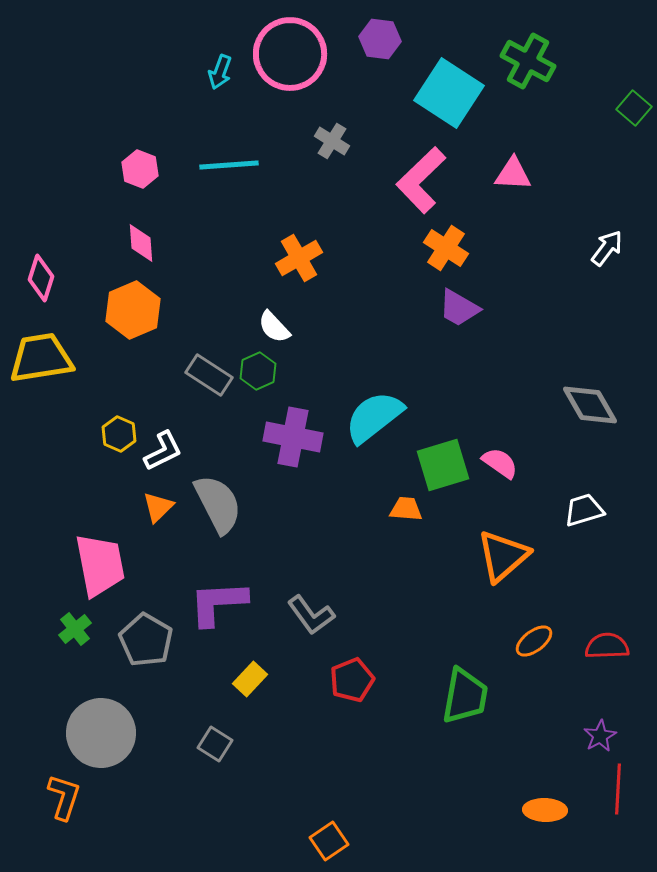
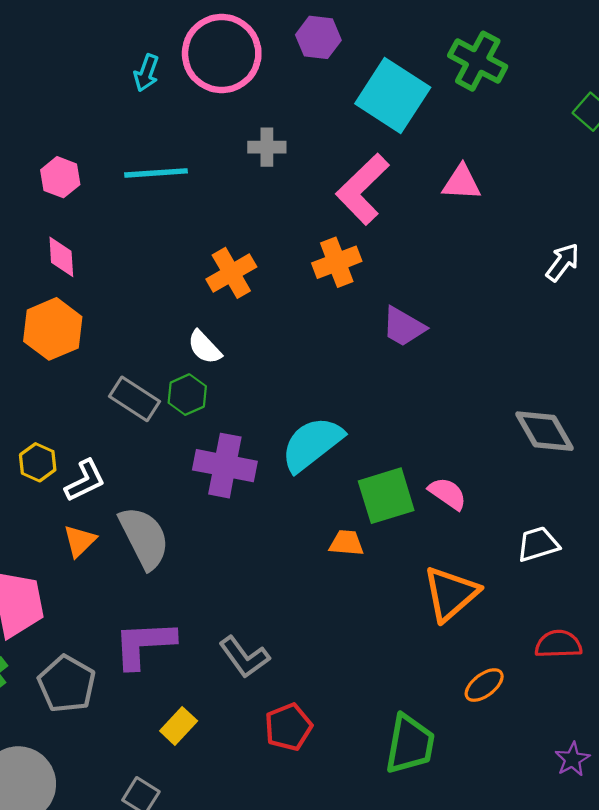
gray cross: (332, 141) -> (267, 147), turned -32
orange cross: (446, 248) -> (337, 262), moved, turned 36
red semicircle: (607, 646) -> (558, 644), moved
purple star: (600, 736) -> (572, 759), moved

